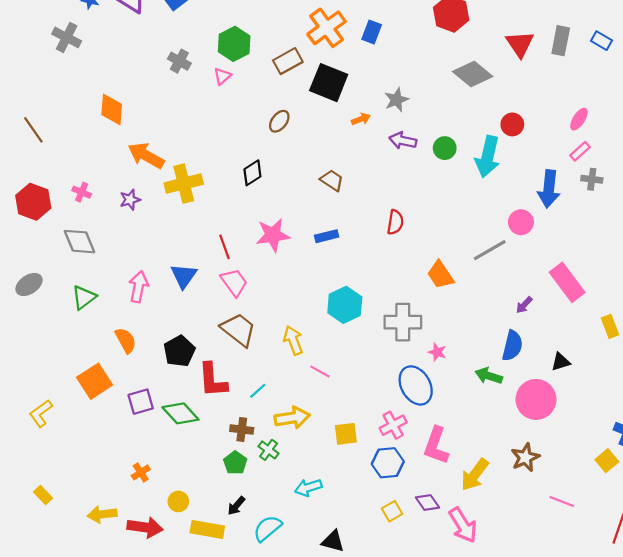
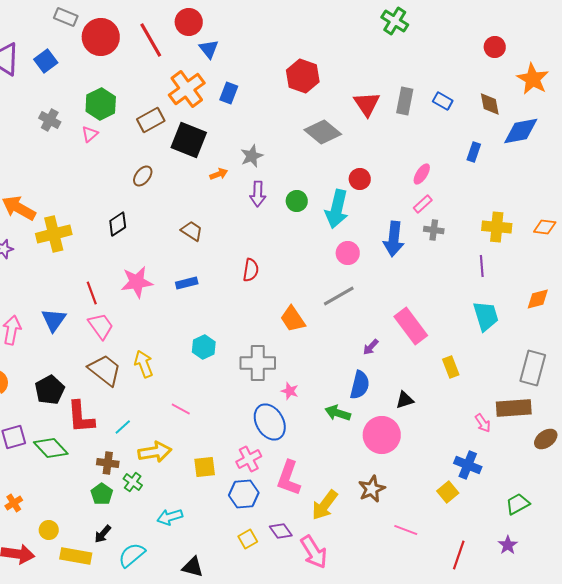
purple arrow: (403, 141) -> (258, 194), turned -100
pink circle: (521, 222) -> (348, 253), moved
cyan hexagon: (345, 305) -> (204, 347), size x0.7
yellow arrow: (293, 340) -> (144, 364), moved

